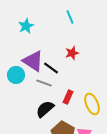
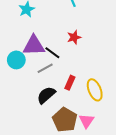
purple triangle: (33, 61) -> (34, 46), turned -35
gray line: (44, 83) -> (45, 68), turned -49

